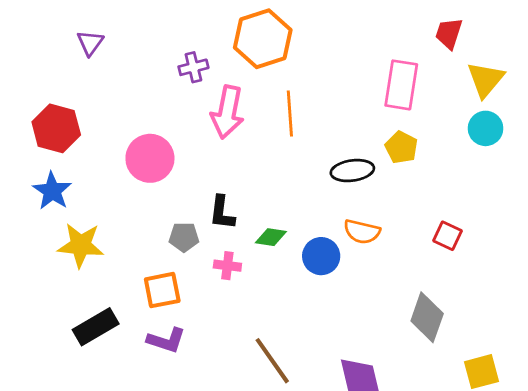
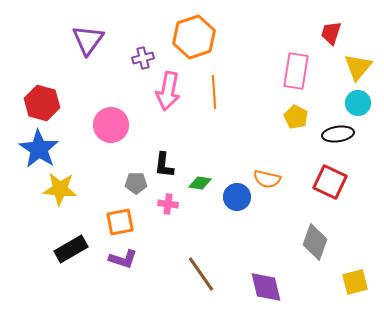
purple triangle: (90, 43) -> (88, 40), moved, size x1.6
black ellipse: (352, 171) -> (338, 134), moved
blue star: (52, 191) -> (39, 149), size x1.4
red square: (447, 236) -> (330, 182), size x1.6

